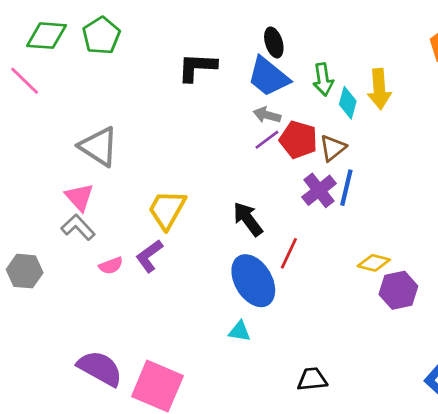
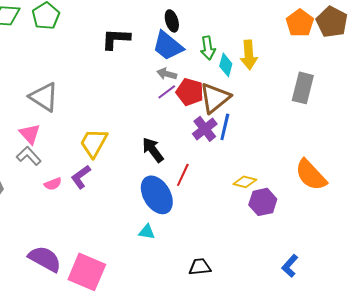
brown triangle: (333, 148) -> (215, 98), size x1.6

